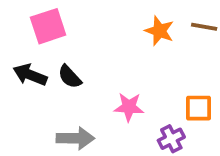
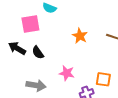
orange star: (159, 31) -> (80, 36), moved

